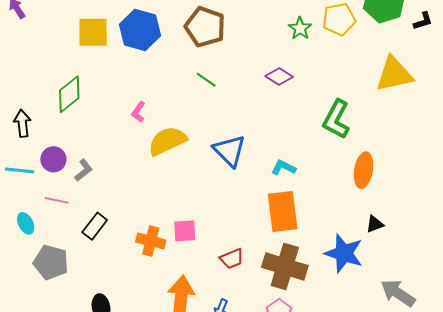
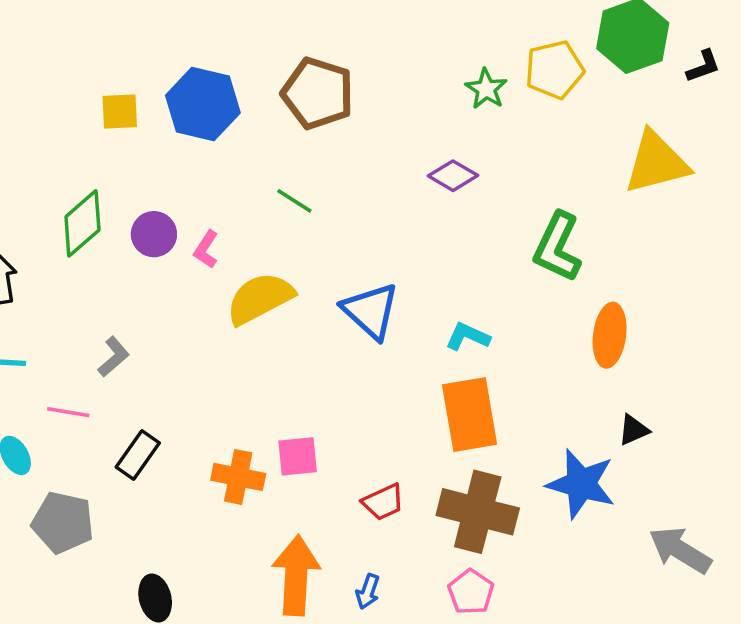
yellow square: (93, 32) -> (120, 112), size x0.7
green line: (206, 80) -> (294, 201), moved
purple circle: (53, 159) -> (154, 234), moved

